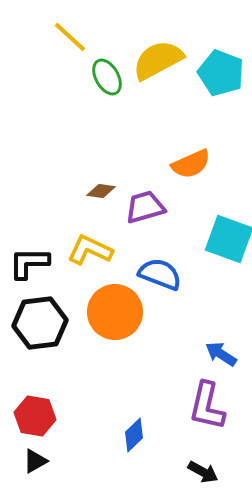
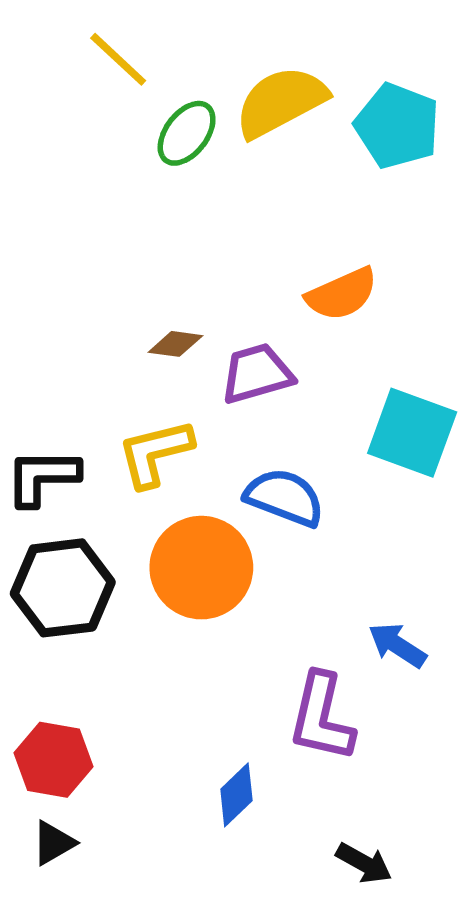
green ellipse: (107, 77) -> (187, 133), turned 66
yellow L-shape: (90, 250) -> (155, 453), turned -39
purple L-shape: (207, 406) -> (321, 717), moved

